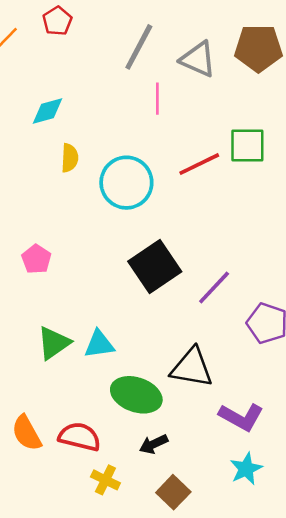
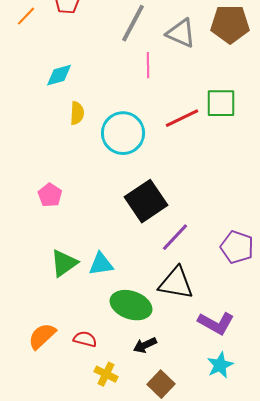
purple line: (214, 287) -> (175, 237), moved
orange semicircle: (27, 433) -> (42, 336), turned 76
red semicircle: (80, 437) -> (85, 339), size x0.7

